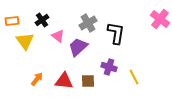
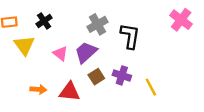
pink triangle: (58, 36) -> (60, 53), moved
orange arrow: (37, 79) -> (38, 89), turned 56
brown square: (88, 81) -> (96, 77), moved, turned -32

